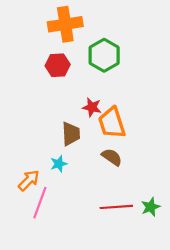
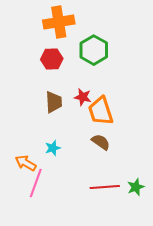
brown trapezoid: (71, 134) -> (54, 102), moved
orange arrow: (29, 180) -> (26, 163), turned -105

